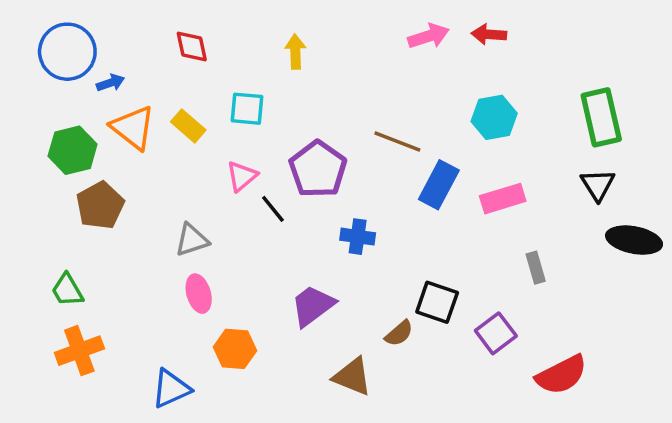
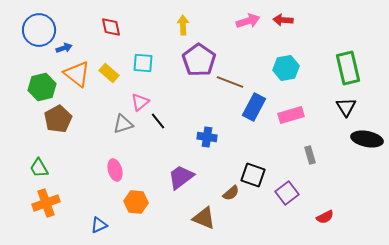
yellow arrow: (295, 52) -> (183, 25), moved
purple pentagon: (318, 169) -> (199, 60), moved
gray triangle: (192, 240) -> (123, 124), moved
red semicircle: (561, 375) -> (325, 217), size x0.6
blue triangle: (171, 389) -> (99, 225), size x0.7

